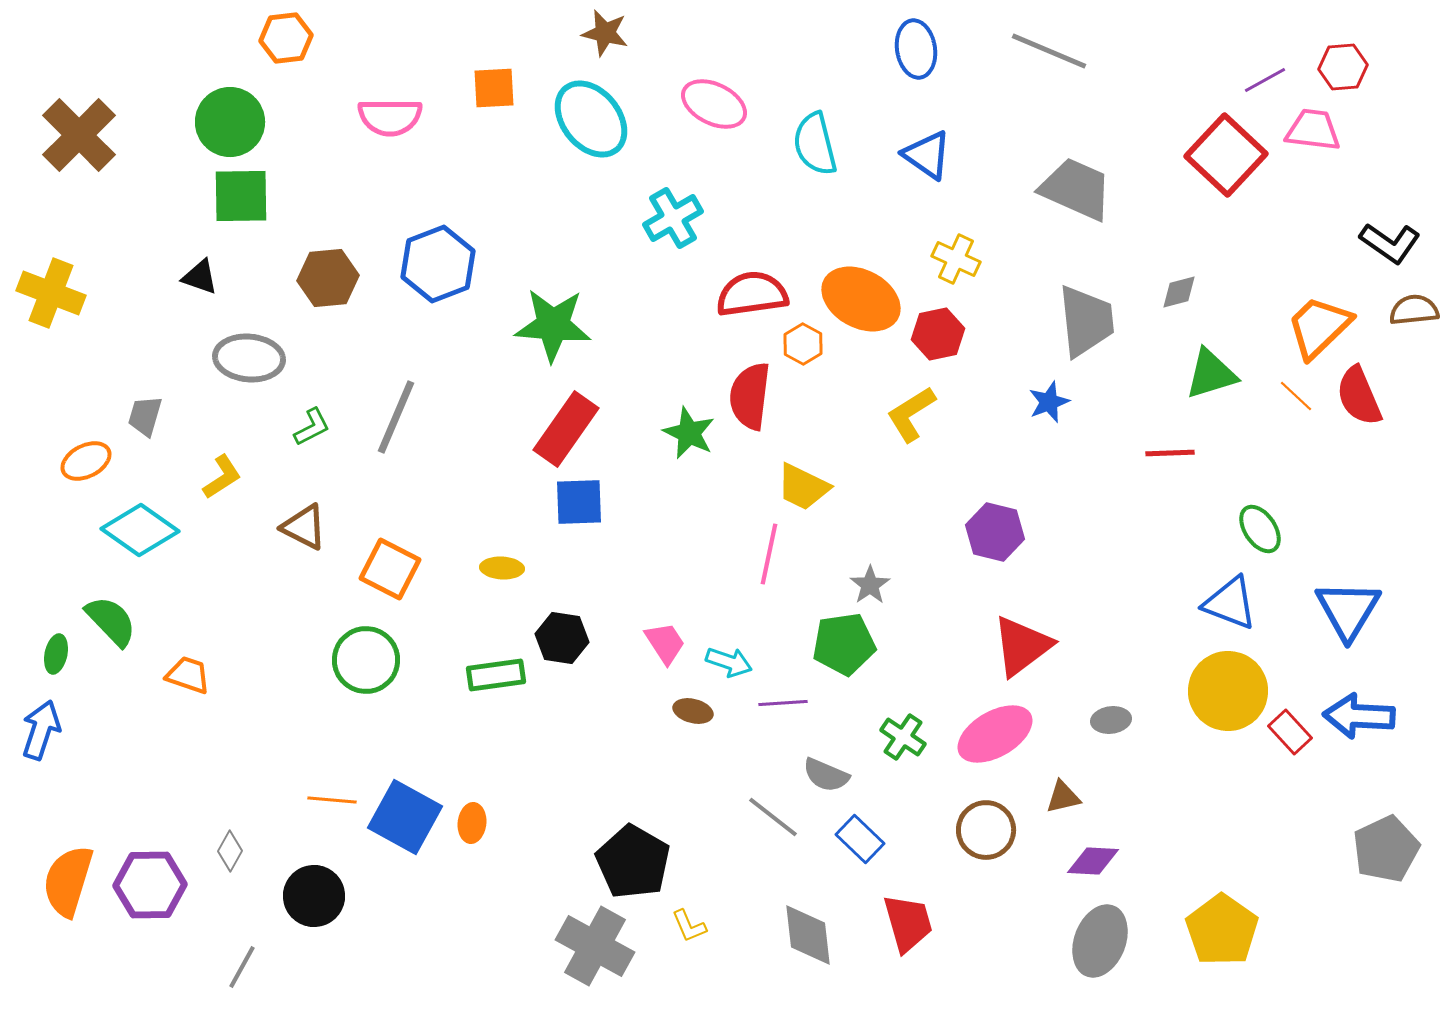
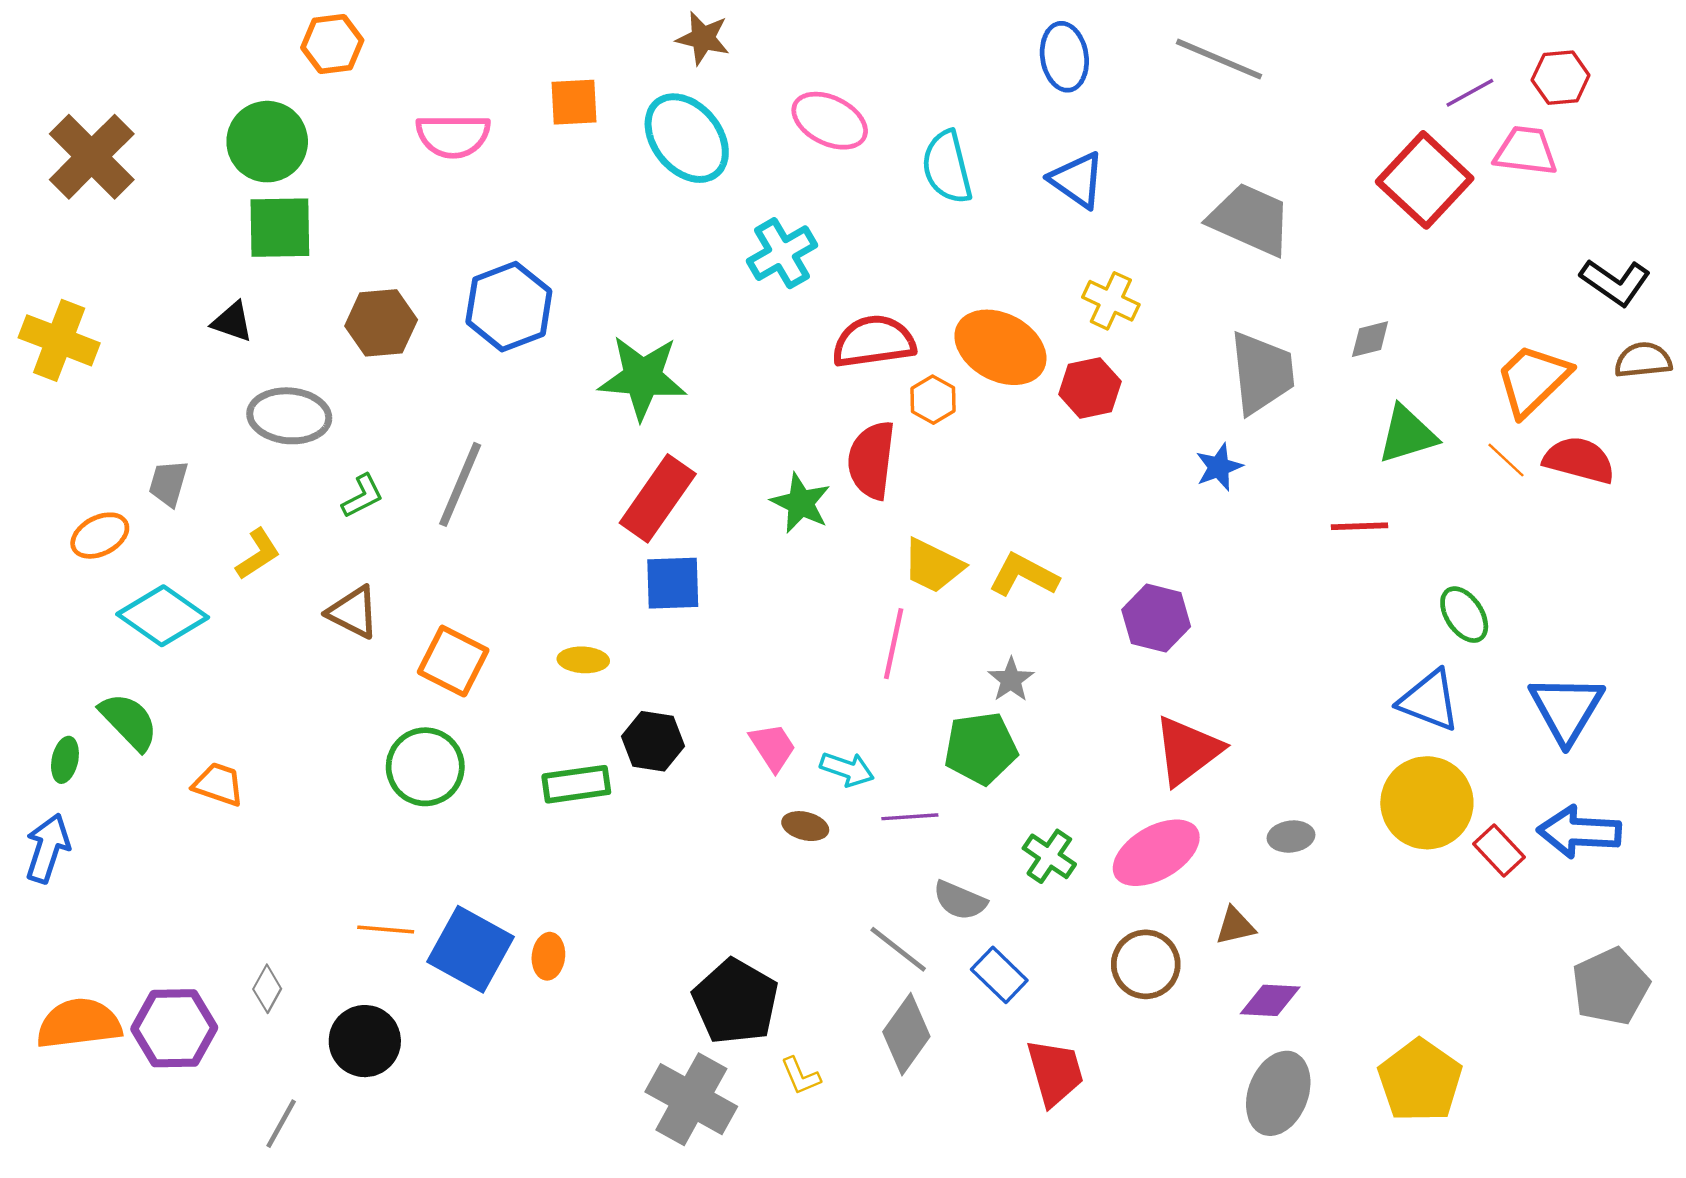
red semicircle: (1359, 396) -> (1579, 460), turned 128
yellow L-shape: (911, 414) -> (1024, 575), moved, turned 60
orange semicircle: (68, 881) -> (79, 1024), turned 66
gray diamond: (808, 935) -> (906, 1034), moved, turned 42

